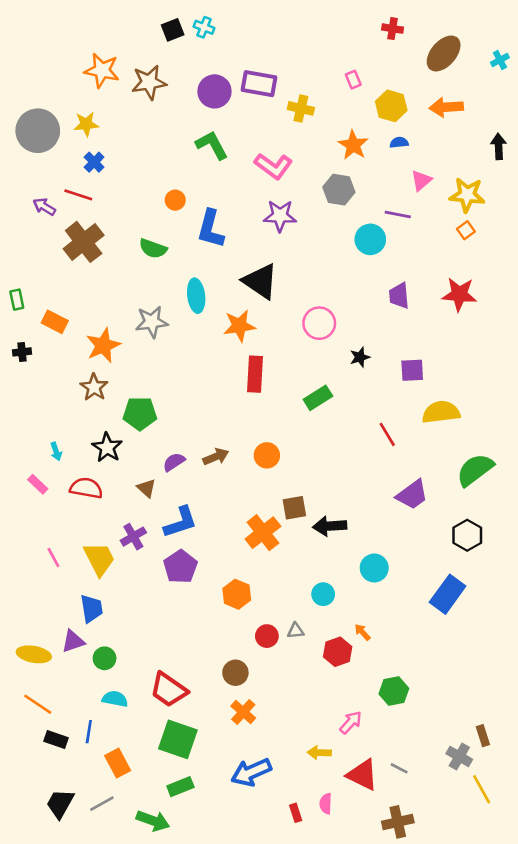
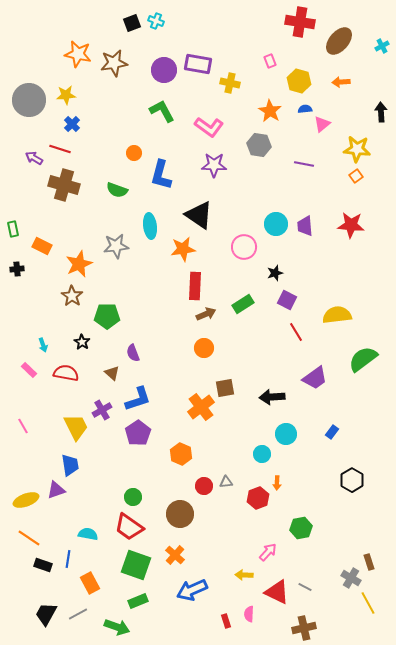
red cross: (393, 29) -> (300, 22), size x1.8
orange arrow: (446, 107) -> (341, 82), size x0.7
pink triangle: (421, 180) -> (322, 124), moved
cyan circle: (370, 239) -> (276, 224), moved
brown cross: (84, 242) -> (64, 185), turned -36
purple square: (412, 370) -> (287, 300), moved, turned 30
black star: (107, 448) -> (82, 342), size x0.7
brown arrow: (216, 457) -> (206, 314), moved
purple semicircle: (174, 462) -> (133, 353), turned -78
black arrow: (330, 526) -> (272, 397), moved
black hexagon: (467, 535) -> (352, 480), moved
pink line: (53, 558) -> (23, 426), moved
cyan circle: (323, 594) -> (262, 454), moved
blue rectangle: (448, 594) -> (332, 432), moved, size x0.5
orange arrow: (362, 632) -> (277, 483), turned -136
yellow ellipse: (34, 654) -> (26, 500), turned -30
green circle: (105, 658) -> (133, 497), moved
brown circle: (235, 673) -> (180, 514), size x1.4
orange cross: (243, 712) -> (175, 555), moved

